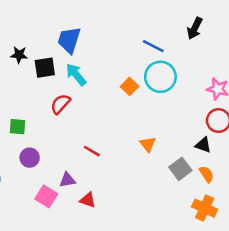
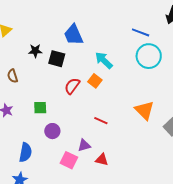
blue trapezoid: (69, 40) -> (74, 35), turned -35
black square: (45, 68) -> (57, 59), turned 30
cyan arrow: (76, 74) -> (104, 60), moved
orange square: (130, 86) -> (95, 81), moved
orange triangle: (148, 144) -> (144, 110), size x1.5

